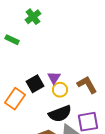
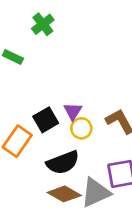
black semicircle: (60, 114) -> (63, 163), moved

